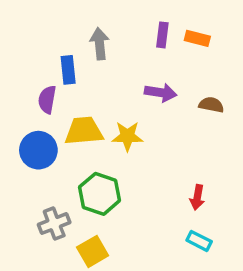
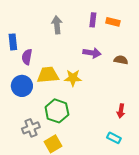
blue rectangle: (68, 70) -> (13, 42), moved
red arrow: (197, 197) -> (121, 111), moved

